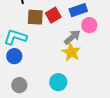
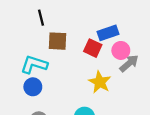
red square: (53, 15) -> (93, 48), moved, turned -35
gray arrow: (72, 37) -> (129, 63), moved

